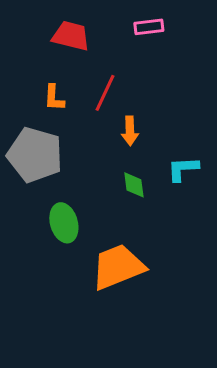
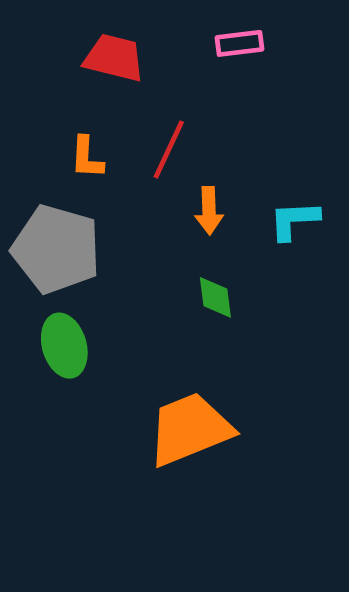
cyan L-shape: (183, 169) -> (294, 220), moved
green ellipse: (64, 223) -> (64, 346), moved

